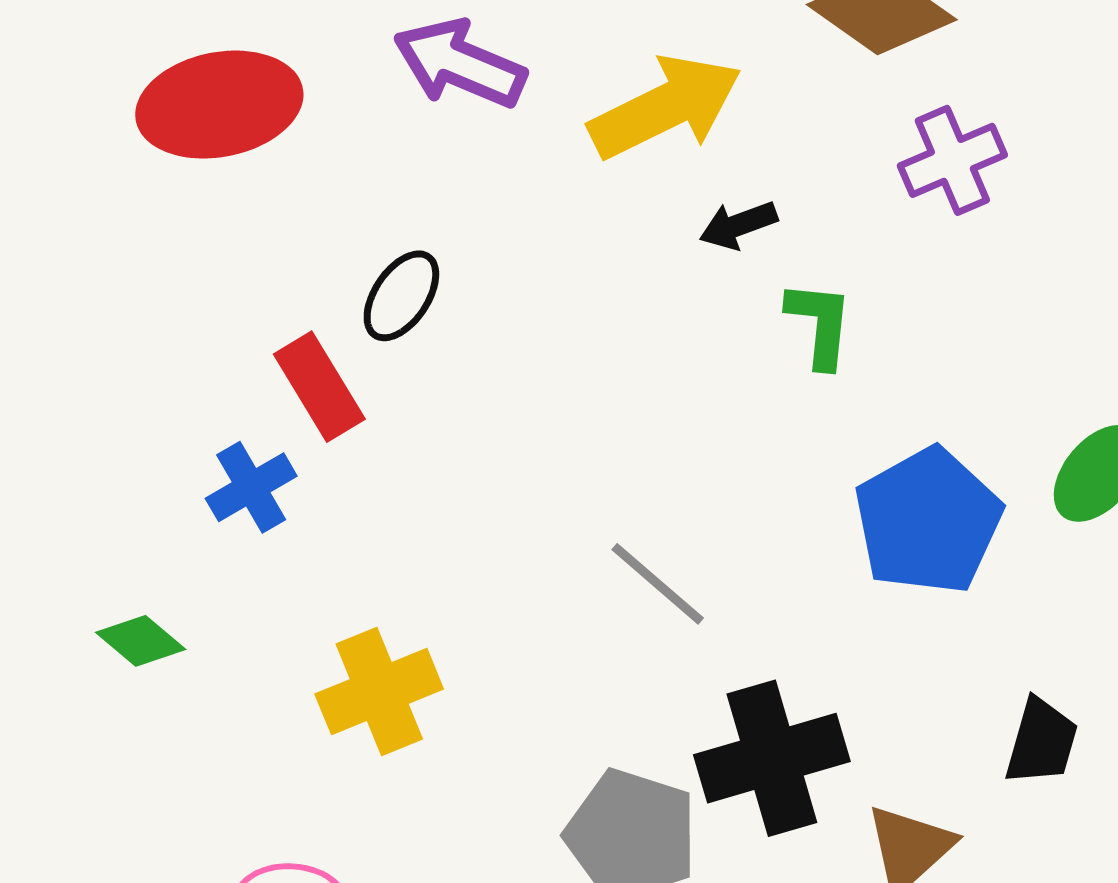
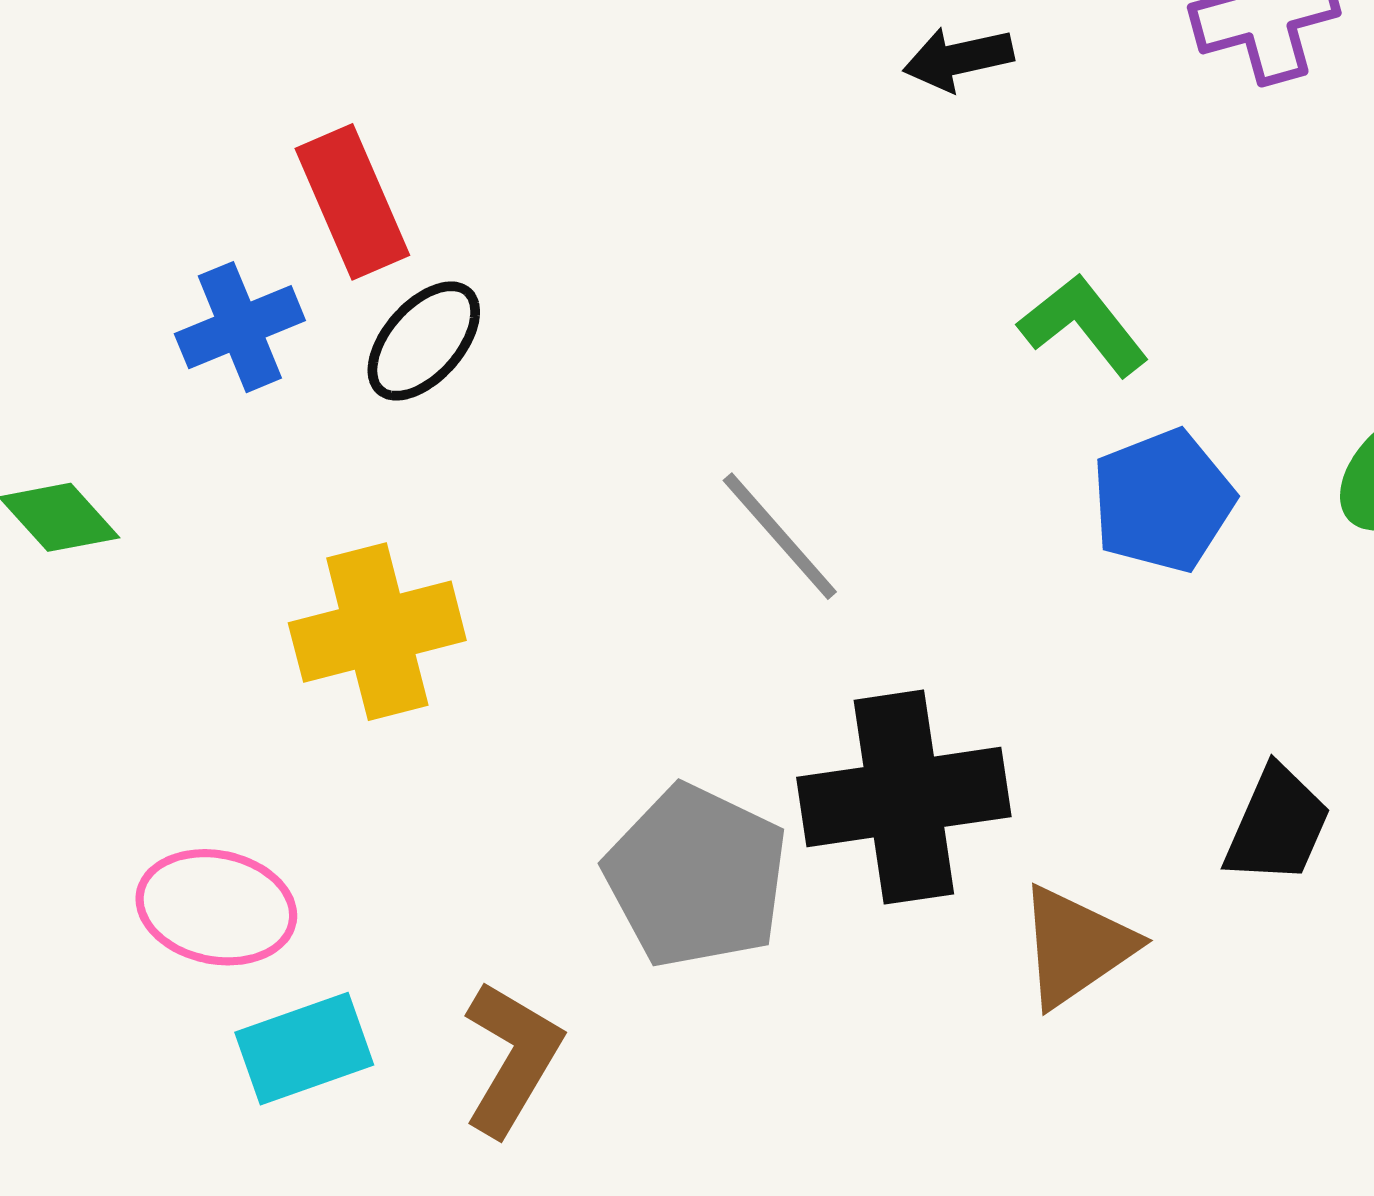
black ellipse: (401, 296) -> (424, 341), moved
green L-shape: (820, 324) -> (1083, 325), moved, turned -52
blue pentagon: (928, 521) -> (1163, 501), size x0.7

